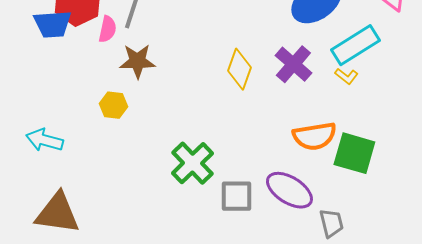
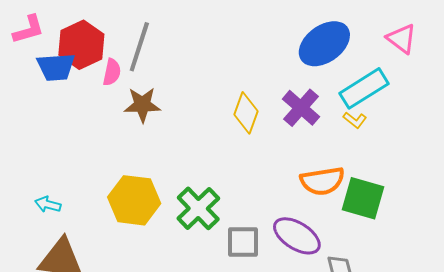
yellow hexagon: (113, 105) -> (134, 200), moved, size x1.8
cyan arrow: (44, 140) -> (48, 204), moved, size x0.7

